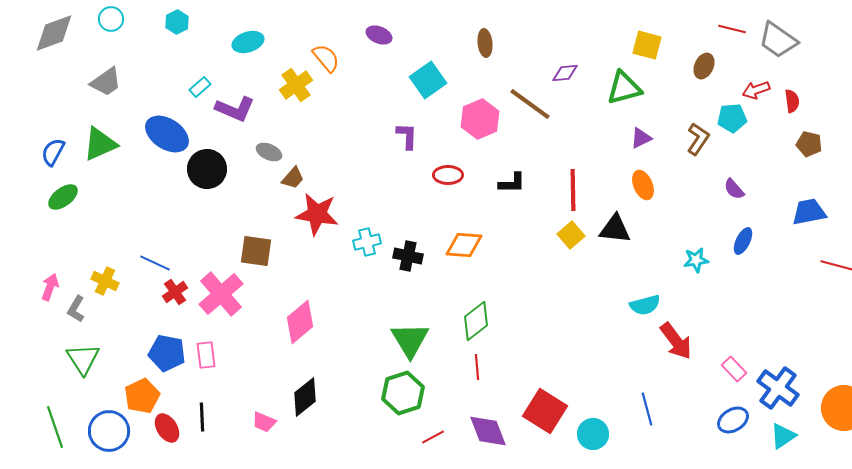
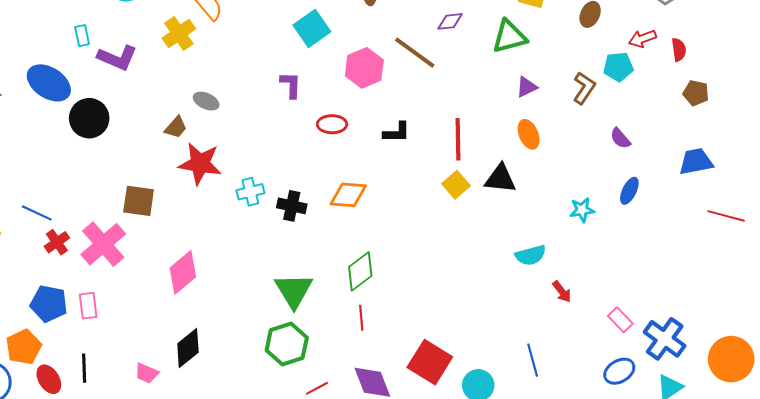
cyan rectangle: (200, 87) -> (82, 36), turned -60
gray ellipse: (269, 152) -> (206, 101), moved
red arrow: (676, 341) -> (562, 292), size x0.6

